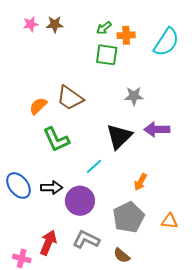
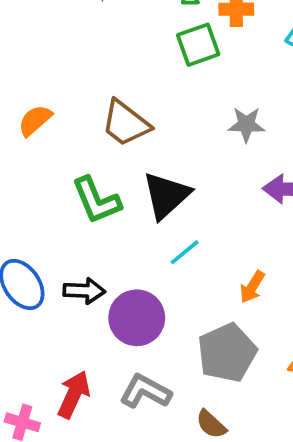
green square: (107, 55) -> (198, 45), turned -30
orange semicircle: (38, 106) -> (35, 120), moved
black triangle: (119, 137) -> (166, 195), moved
cyan line: (94, 166) -> (185, 252), moved

